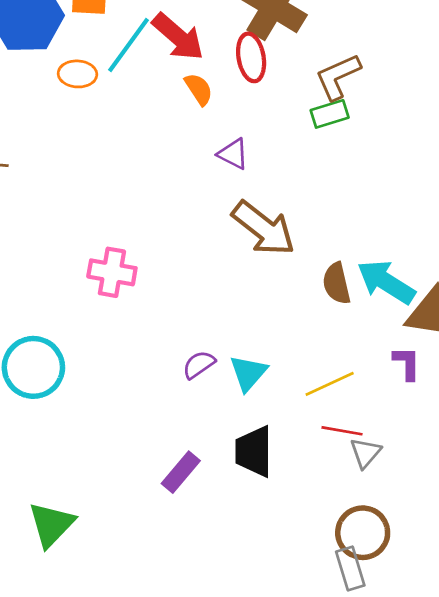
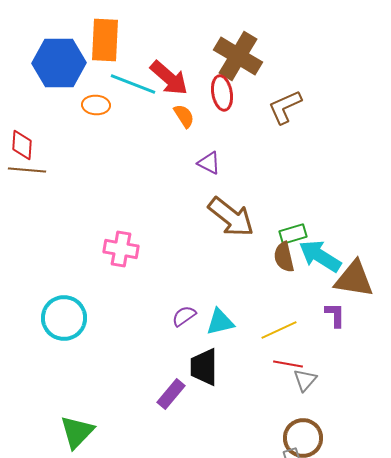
cyan line: (128, 45) -> (133, 84), turned 75
green rectangle: (330, 114) -> (293, 234), moved
cyan triangle: (248, 373) -> (220, 322), turned 36
black trapezoid: (254, 451) -> (204, 367), moved

